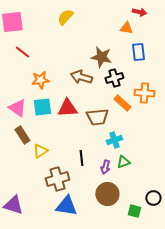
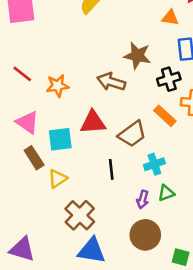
red line: (22, 52) -> (22, 74), moved
black cross: (114, 78) -> (169, 79), moved
cyan square: (42, 107) -> (60, 139), moved
brown trapezoid: (97, 117) -> (132, 134), turned -30
black line: (81, 158) -> (111, 169), moved
brown cross: (57, 179) -> (80, 215), turned -30

